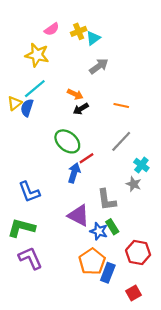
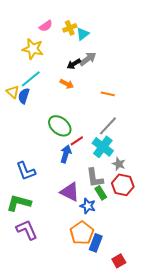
yellow triangle: (15, 103) -> (13, 92), turned -40
black arrow: (81, 109) -> (74, 64), moved
cyan cross: (141, 165) -> (103, 147), moved, size x1.5
green rectangle: (112, 227) -> (101, 193), moved
red hexagon: (138, 253) -> (123, 185), moved

